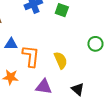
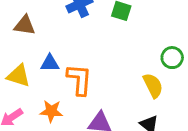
yellow semicircle: (61, 60) -> (153, 85), moved

